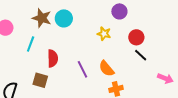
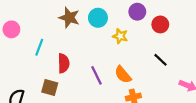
brown star: (42, 18) -> (69, 18), moved
cyan circle: (64, 18) -> (98, 18), moved
red circle: (136, 37) -> (160, 24), moved

